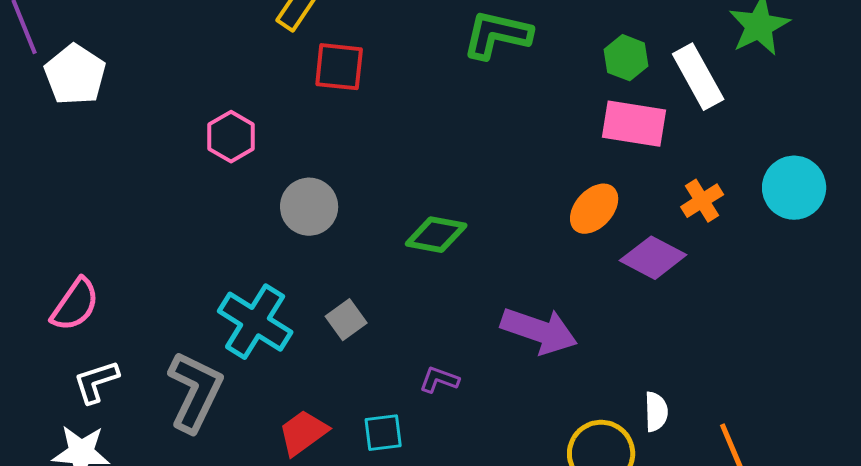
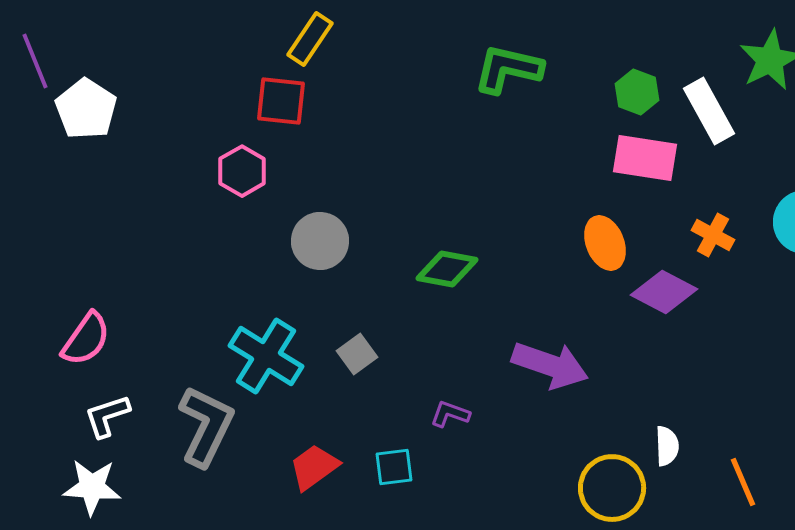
red square: (339, 67) -> (281, 101), moved
orange cross: (702, 201) -> (713, 235), turned -30
orange ellipse: (594, 209) -> (605, 243), turned -64

